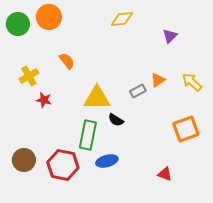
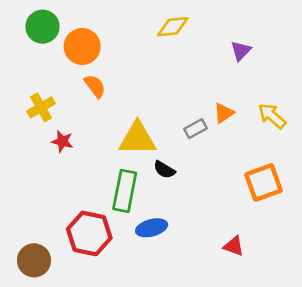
orange circle: (49, 17) -> (82, 46), moved
green circle: (18, 24) -> (42, 27), moved
brown circle: (24, 160) -> (34, 260), moved

